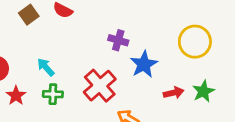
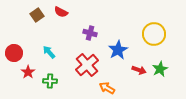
purple cross: (118, 40) -> (90, 33), moved
red arrow: (174, 93) -> (139, 70), turned 32
green cross: (53, 94) -> (50, 81), moved

